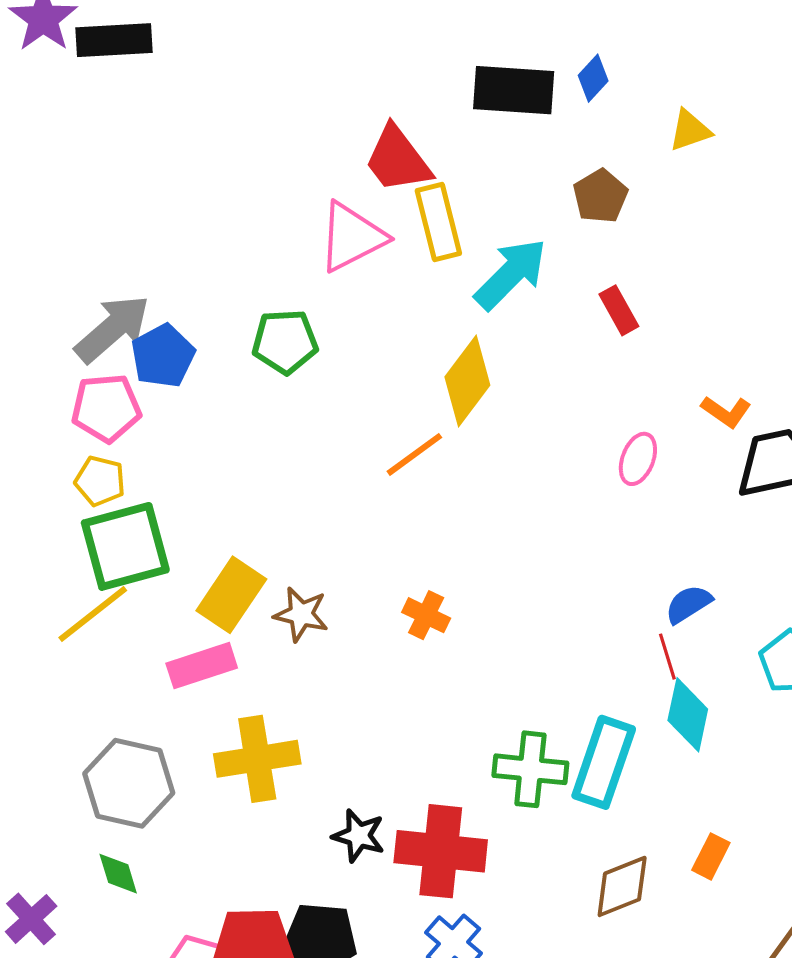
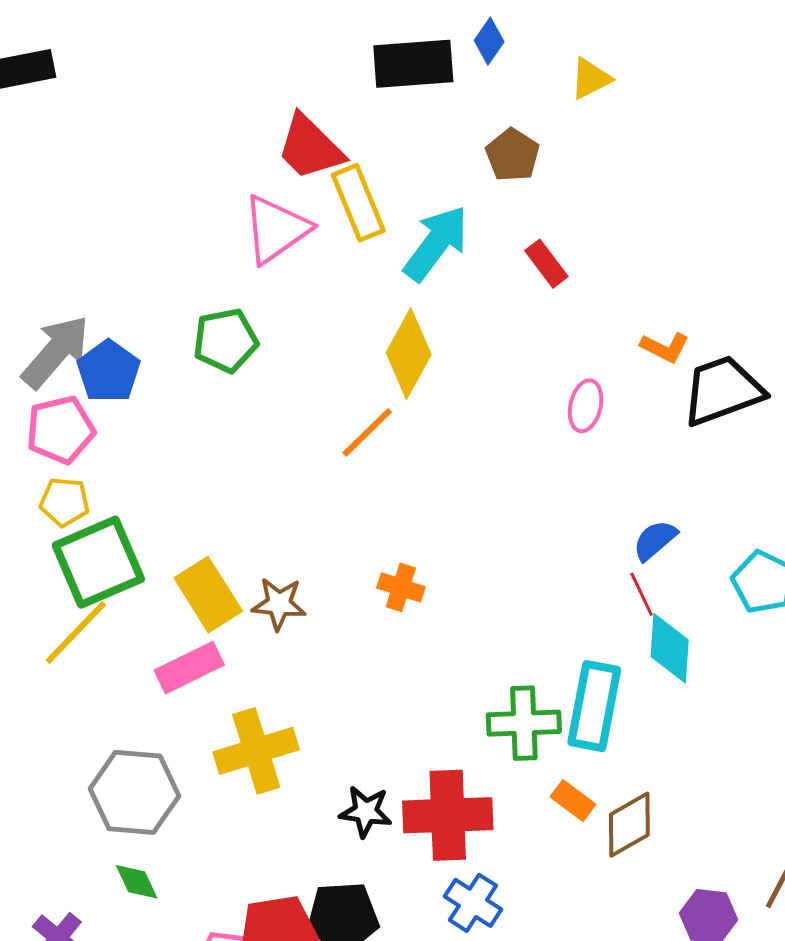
yellow rectangle: (231, 595) -> (208, 595), turned -58
orange rectangle: (711, 856) -> (573, 801), moved, turned -72

